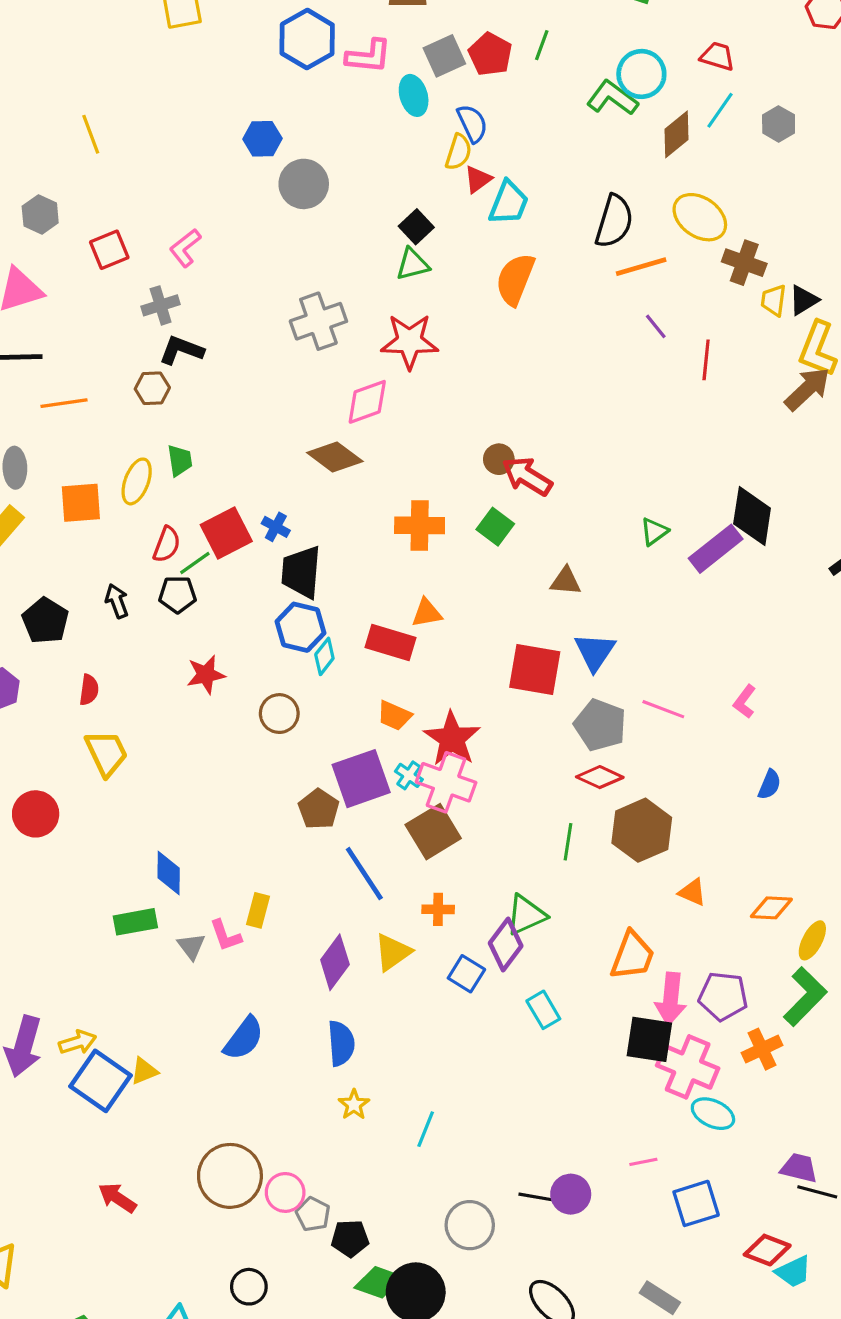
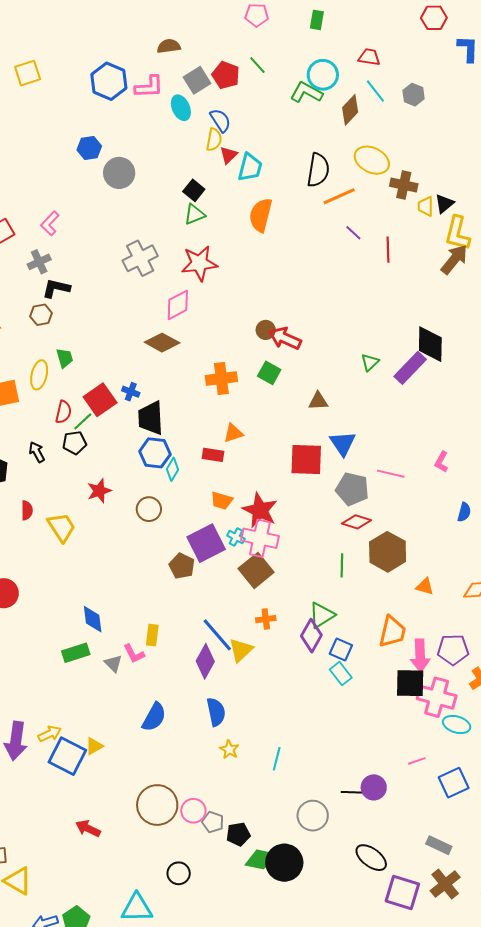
green line: (542, 45) -> (257, 65), turned -54
cyan line: (720, 110) -> (375, 91), turned -65
red rectangle: (391, 643) -> (213, 455), size x0.7
yellow trapezoid: (106, 753) -> (61, 527), moved
blue line: (364, 874) -> (217, 635), moved
blue square: (466, 974) -> (341, 649), moved

